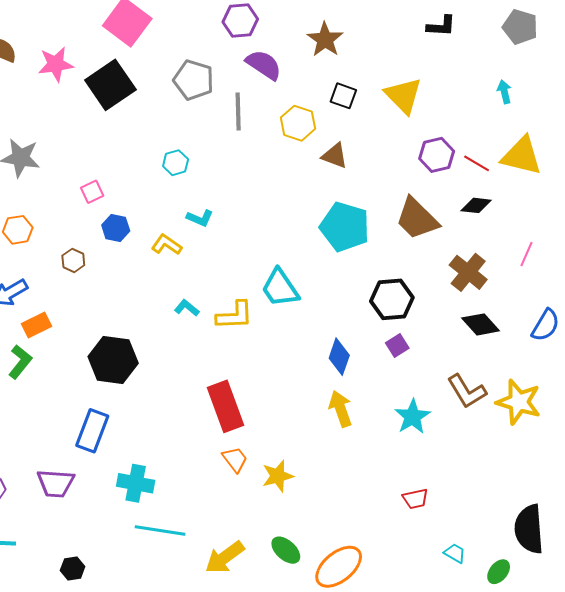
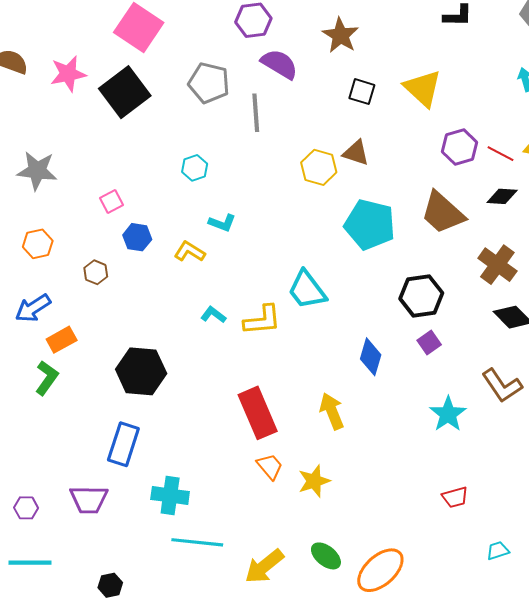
yellow hexagon: (298, 123) -> (319, 167), moved
yellow arrow: (341, 409) -> (332, 411), moved
cyan trapezoid: (455, 553) -> (498, 551), turned -45

